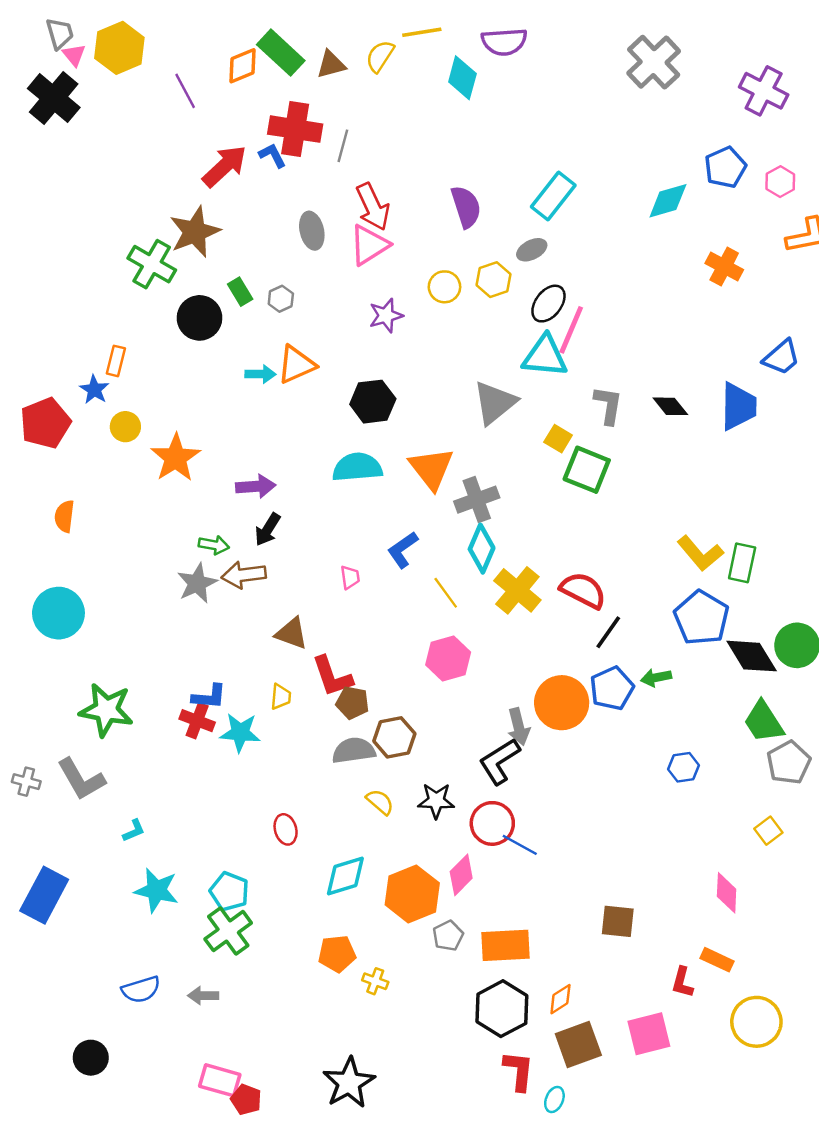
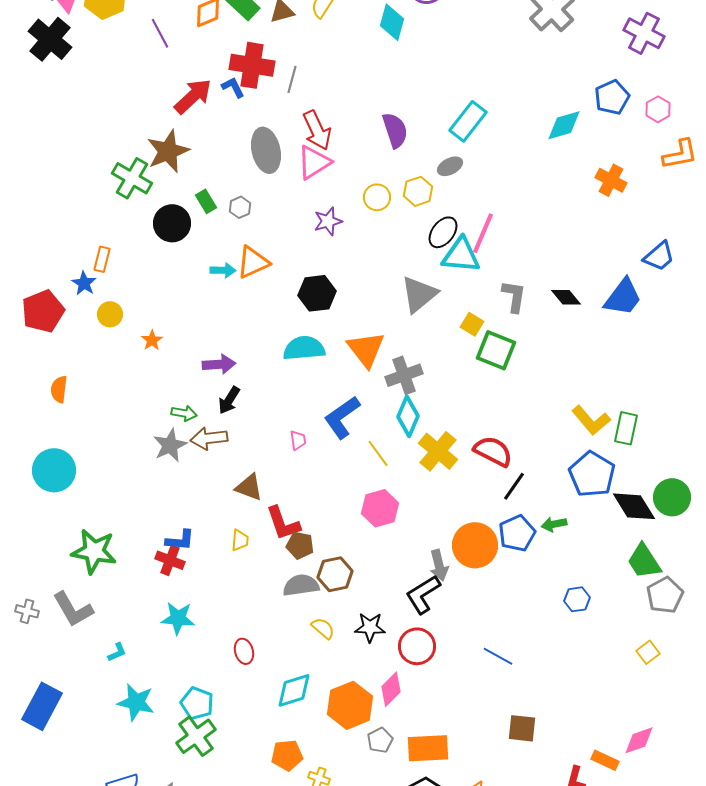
gray ellipse: (312, 231) -> (266, 150), size x1.4
black ellipse: (548, 304) -> (443, 232), moved
blue trapezoid: (738, 406) -> (623, 297), turned 36
orange star: (176, 458) -> (152, 340), size x0.5
blue L-shape: (403, 550) -> (342, 417), size x1.4
cyan star: (240, 733) -> (178, 618), moved
blue line: (520, 845) -> (498, 656), moved
pink diamond: (727, 893) -> (639, 740), moved, turned 68

